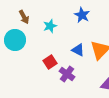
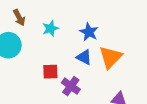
blue star: (82, 15) -> (89, 32), moved
red square: (50, 62) -> (50, 72), turned 32

